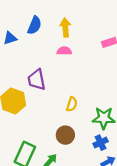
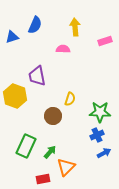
yellow arrow: (65, 27) -> (75, 27), moved
brown circle: (65, 135) -> (53, 116), moved

